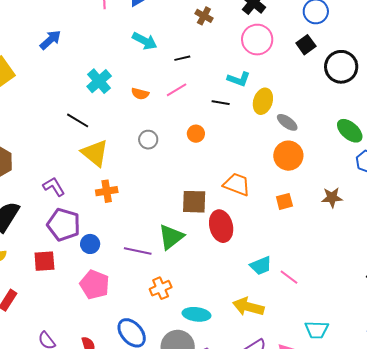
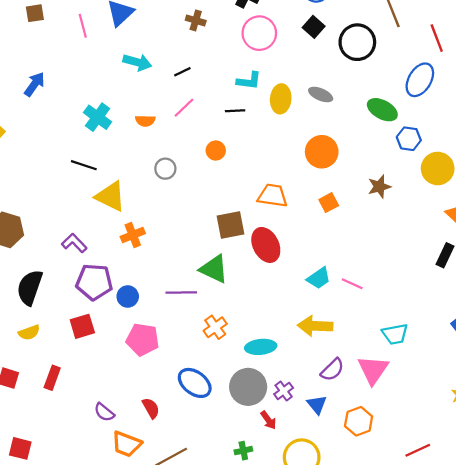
gray ellipse: (287, 122) -> (321, 95), moved
green triangle: (171, 237) -> (214, 269), turned -44

